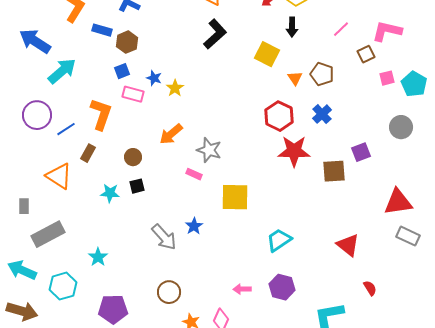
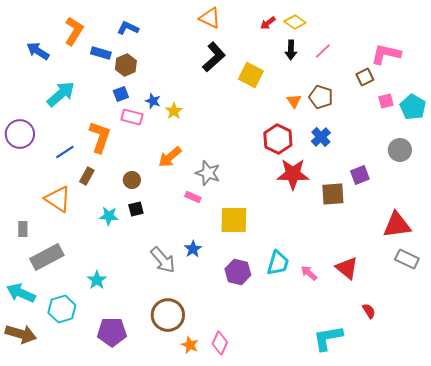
pink line: (341, 29) -> (323, 51), moved
blue arrow: (35, 41) -> (38, 51), moved, size x0.7
yellow square: (267, 54) -> (251, 75), moved
purple circle: (37, 115) -> (20, 134), moved
cyan trapezoid: (279, 240) -> (278, 263), turned 140
purple hexagon: (282, 287) -> (238, 272), moved
pink arrow: (242, 289) -> (309, 273), moved, turned 42
brown circle: (169, 292) -> (168, 315), size x1.4

